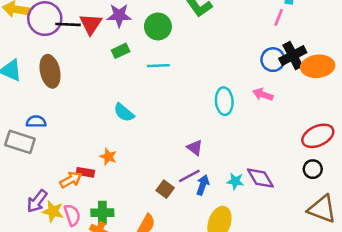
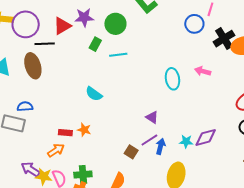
black line: (68, 24) -> (45, 44), moved
red triangle: (91, 24) -> (62, 26), turned 30
green rectangle: (121, 51) -> (95, 44), moved, turned -32
blue circle: (273, 60) -> (194, 24), moved
red rectangle: (85, 172) -> (65, 133), moved
purple diamond: (260, 178) -> (206, 137), turned -70
purple arrow: (37, 201) -> (31, 169), turned 90

